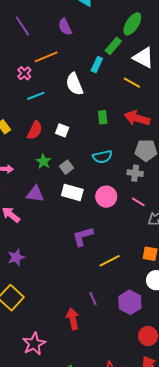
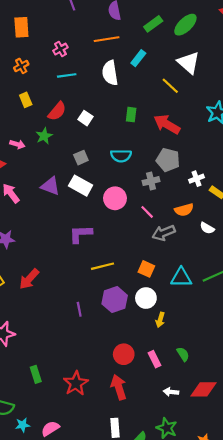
green rectangle: (113, 46) -> (153, 24), moved
orange line: (46, 57) -> (107, 39), moved
green star: (43, 161) -> (44, 136), moved
gray cross: (135, 173) -> (151, 181), turned -35
purple triangle: (35, 194) -> (50, 186), moved
purple line: (93, 299) -> (79, 309), moved
purple hexagon: (130, 302) -> (115, 300), moved
red arrow: (73, 319) -> (29, 279), moved, turned -140

